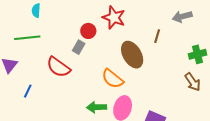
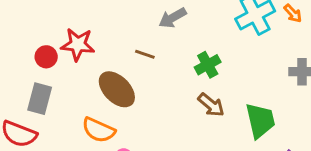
red circle: (88, 31) -> (46, 57), moved
brown line: (157, 36) -> (145, 54), turned -72
gray rectangle: (79, 47) -> (40, 99), size x1.5

